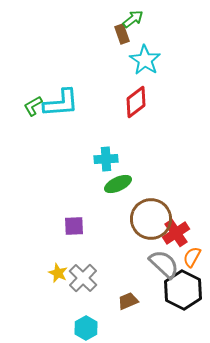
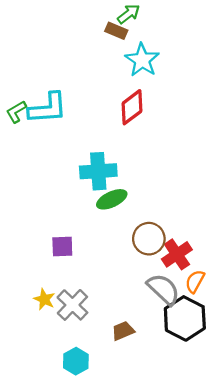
brown rectangle: (122, 34) -> (116, 31), turned -48
cyan cross: (106, 159) -> (98, 171), size x1.4
brown circle: (151, 219) -> (149, 239), size x0.7

